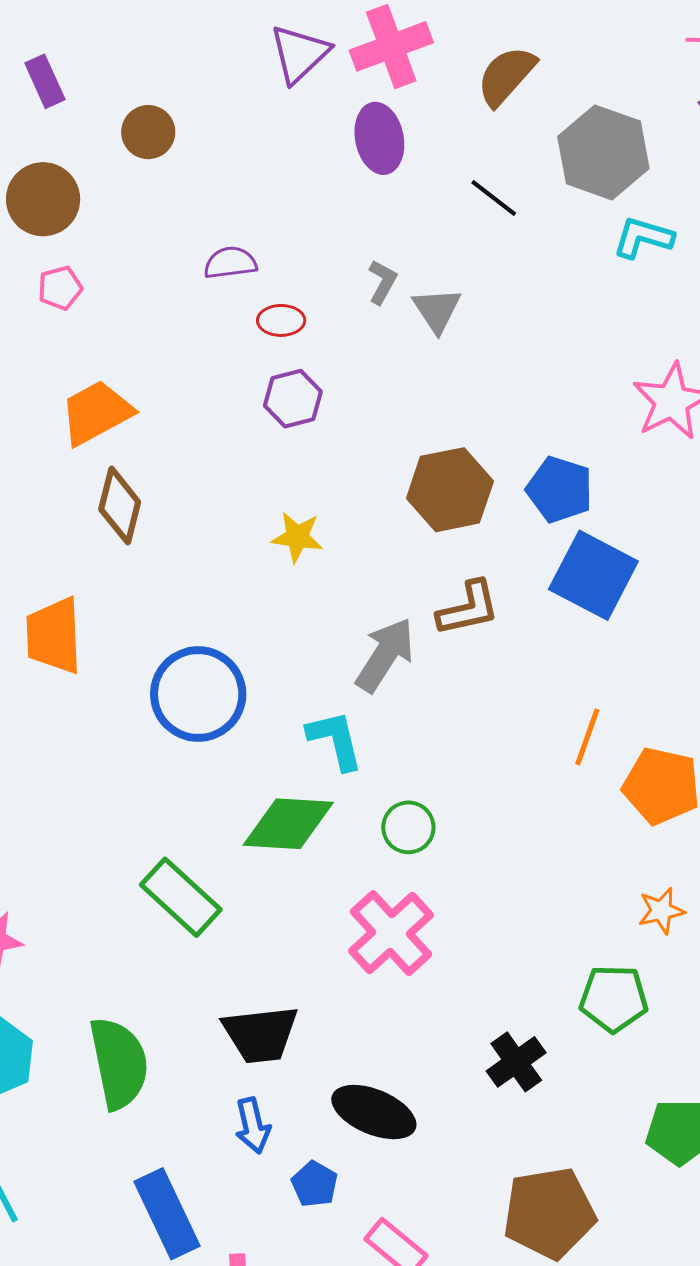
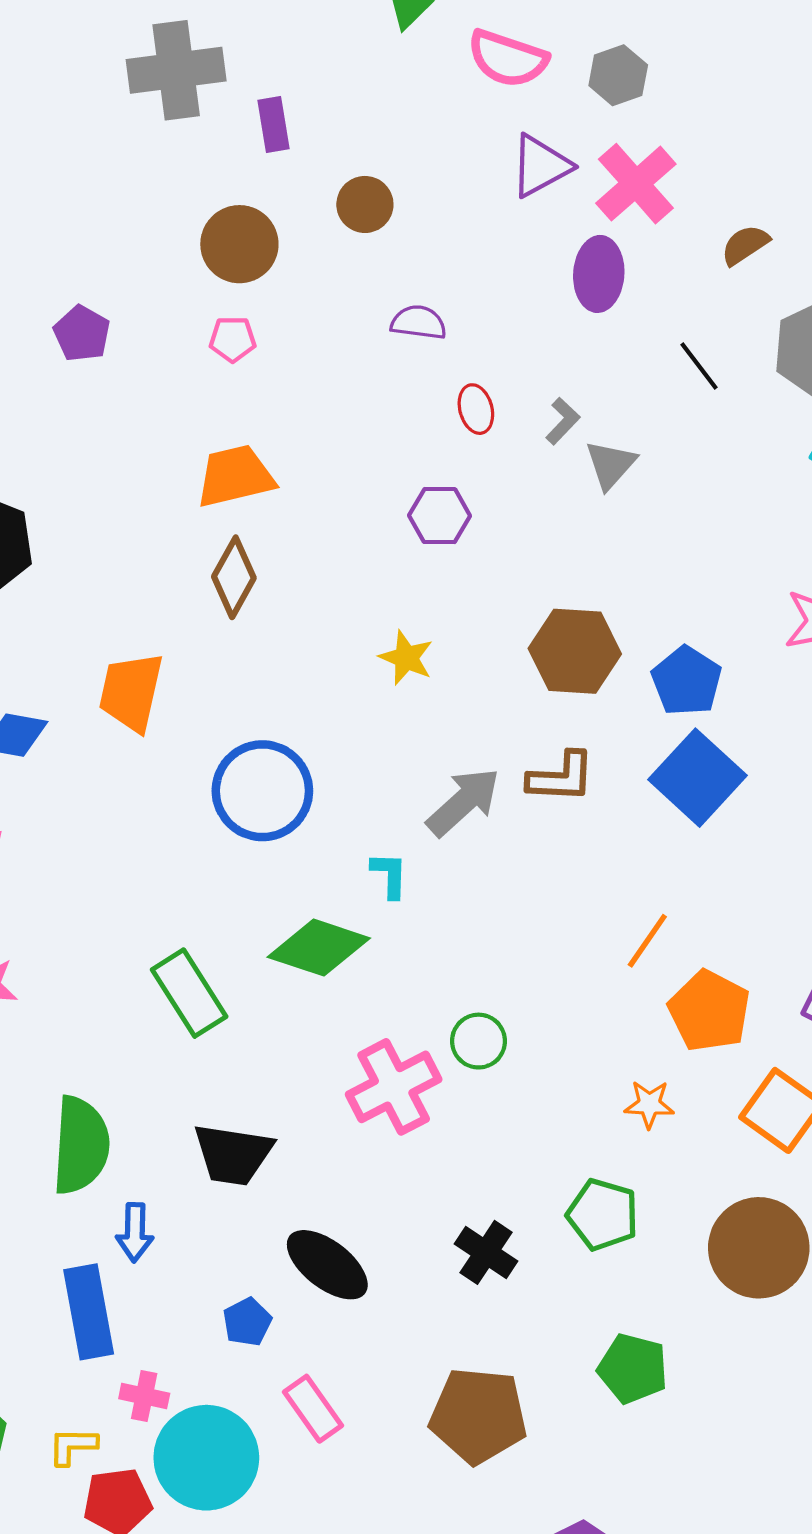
pink cross: (391, 46) -> (636, 184), turned -36
brown semicircle: (506, 76) -> (745, 245), size x0.7
purple semicircle: (230, 263) -> (419, 322), moved
red ellipse: (281, 320) -> (476, 409), moved, turned 60
cyan L-shape: (335, 740) -> (389, 875), size x0.7
green circle: (408, 827) -> (478, 1041), moved
orange star: (661, 911) -> (649, 1104), moved
black cross: (516, 1062) -> (486, 1252), turned -36
blue arrow: (253, 1126) -> (135, 1232), moved

